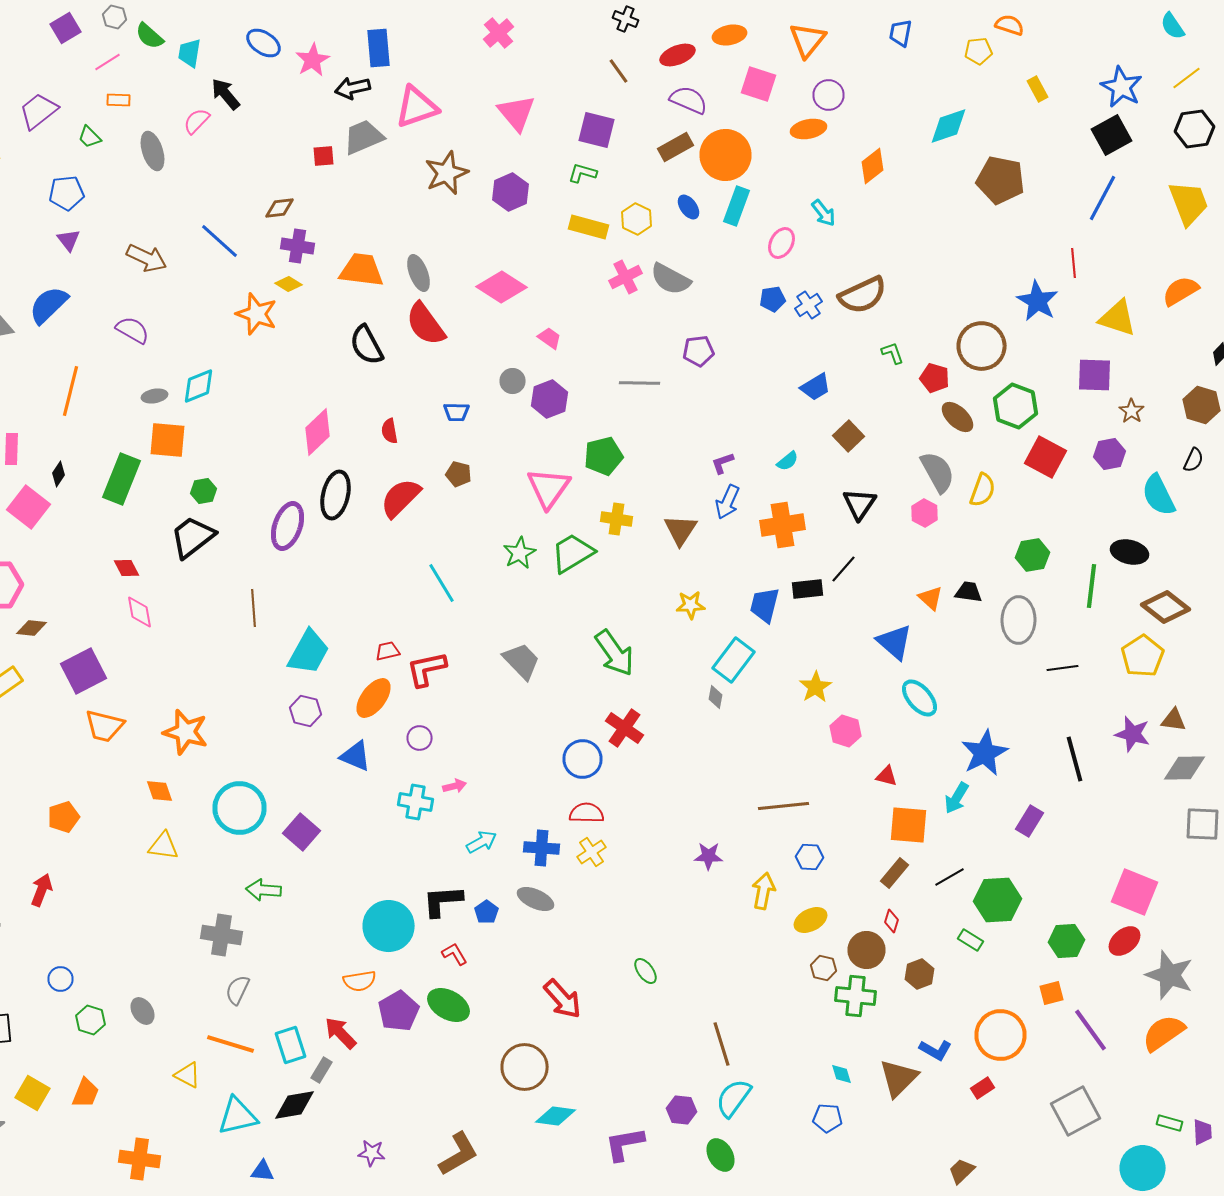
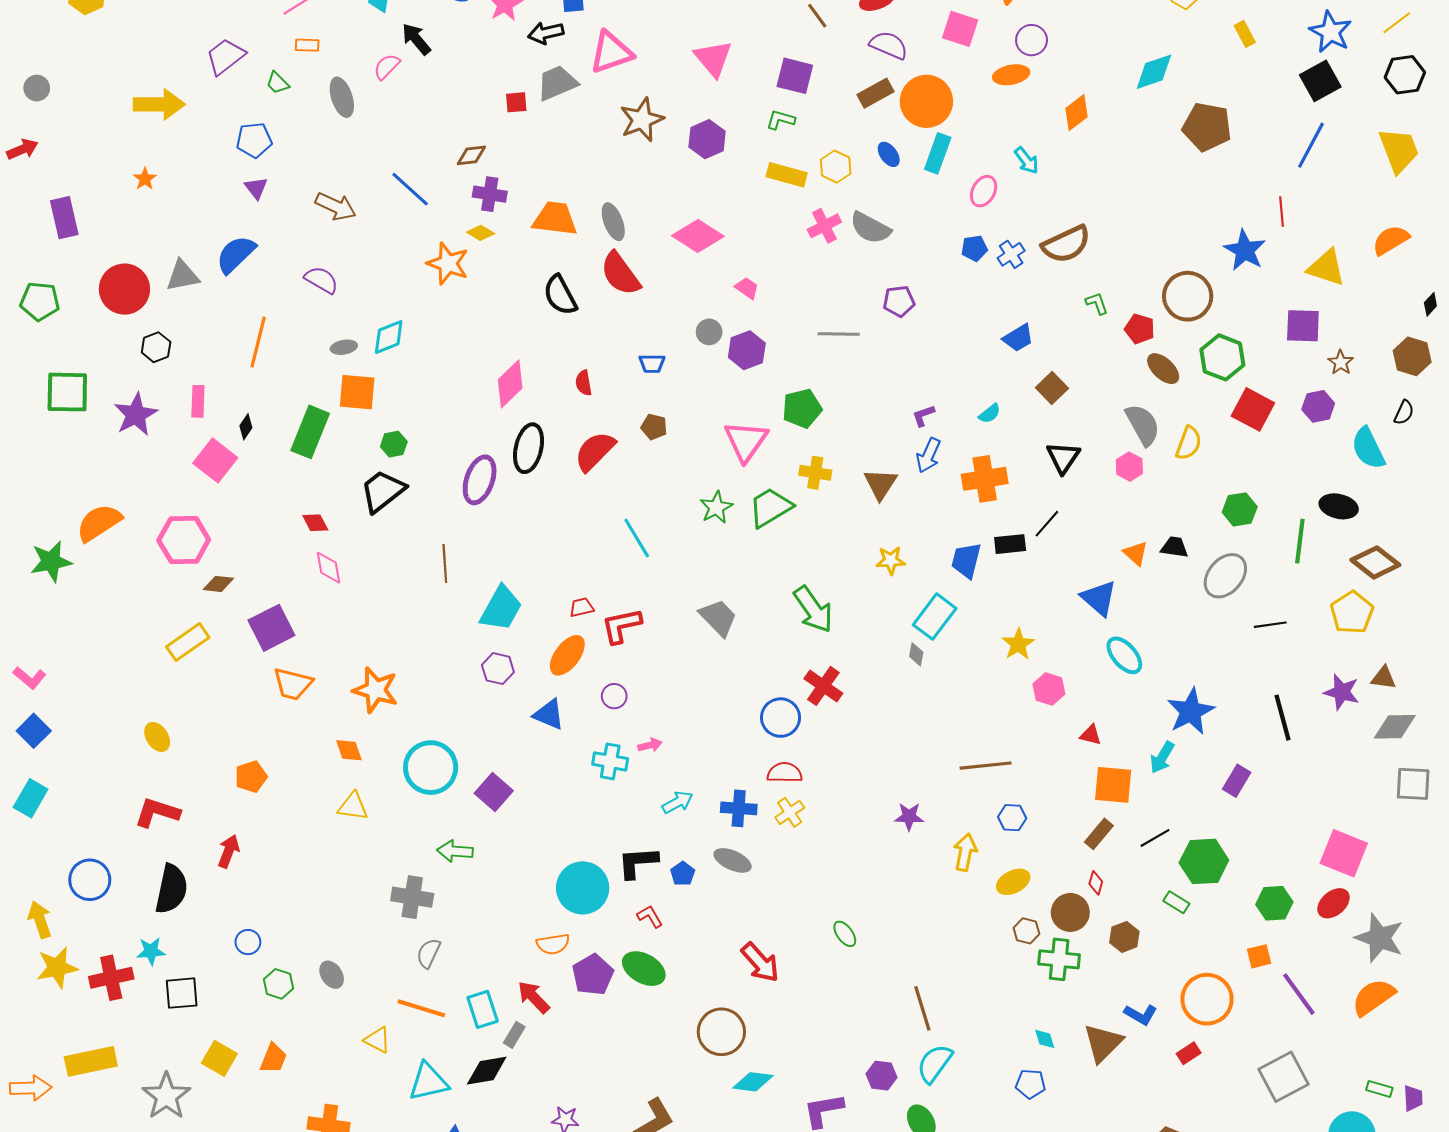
gray ellipse: (1018, 620) -> (1225, 576), turned 39

